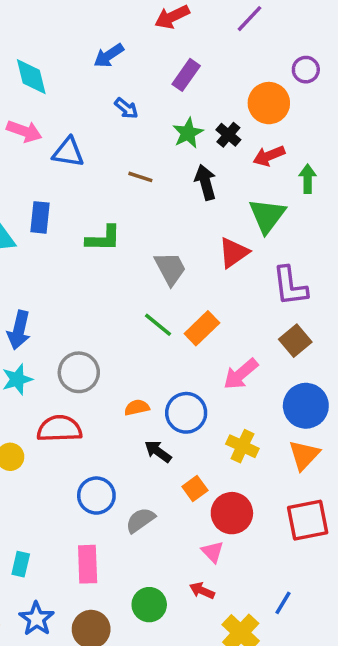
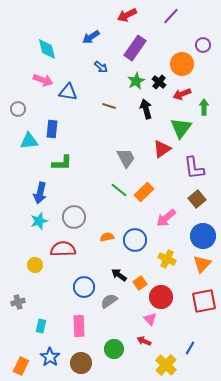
purple rectangle: (186, 75) -> (135, 48), size x1.4
green L-shape: (103, 239) -> (62, 163), moved
black arrow: (158, 452) -> (119, 275), moved

